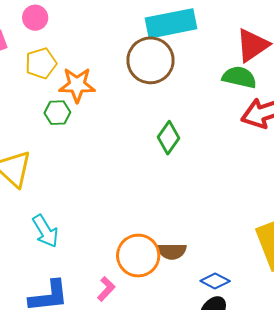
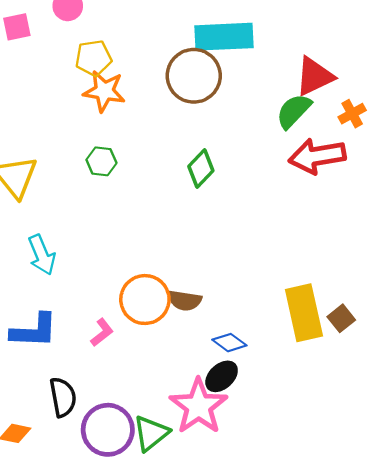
yellow pentagon: (41, 63) -> (93, 58), moved
green semicircle: (239, 77) -> (294, 111), turned -68
green hexagon: (57, 113) -> (101, 161), moved

